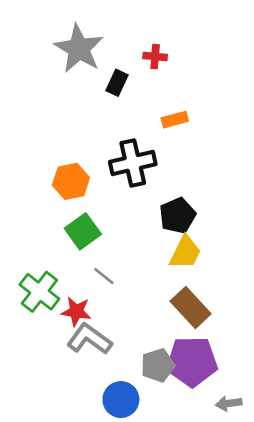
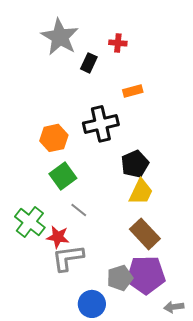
gray L-shape: (89, 339) -> (68, 258), turned -44

